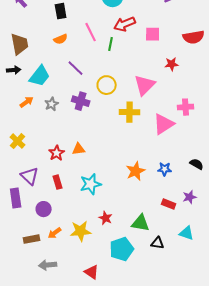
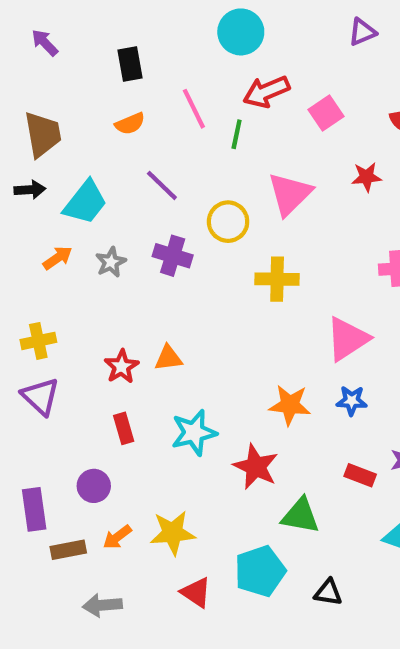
pink square: (153, 34) -> (326, 113), turned -35
pink triangle: (145, 85) -> (290, 194), moved
pink triangle: (164, 124) -> (347, 339), moved
yellow cross: (18, 141) -> (38, 341), turned 35
orange star: (136, 171) -> (290, 405), turned 30
purple triangle: (30, 176) -> (40, 396), moved
purple rectangle: (16, 198) -> (34, 509), moved
red star: (106, 218) -> (256, 467), moved, size x1.5
black triangle: (158, 243) -> (328, 592), moved
red triangle: (92, 272) -> (196, 592), moved

